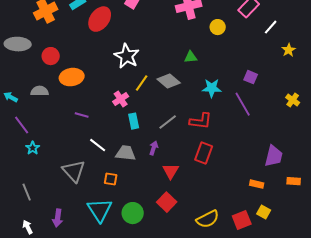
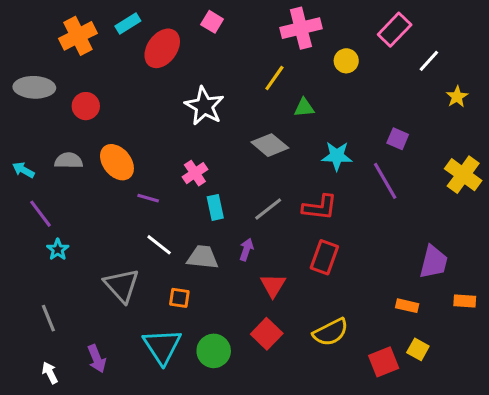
orange ellipse: (72, 77) -> (117, 162), moved, turned 60
yellow line: (142, 83) -> (274, 78), moved
yellow cross: (293, 100) -> (463, 175), size x1.6
purple line: (82, 115) -> (148, 198), moved
purple arrow: (58, 218) -> (97, 359), turned -30
yellow semicircle: (208, 219) -> (331, 332), moved

